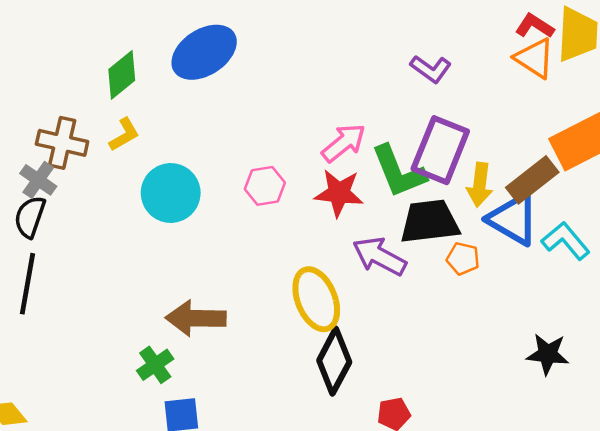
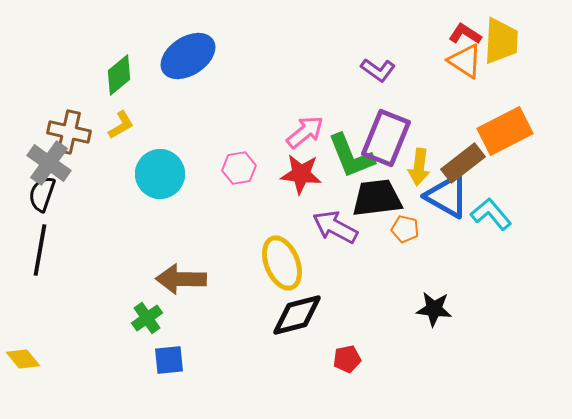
gray cross: (38, 180) -> (49, 163), size x1.4
black star: (548, 354) -> (434, 309), moved
black diamond: (334, 361) -> (297, 315), turned 48

